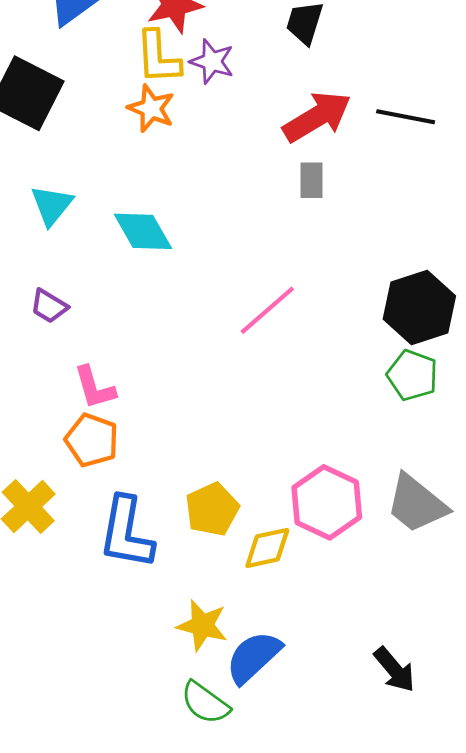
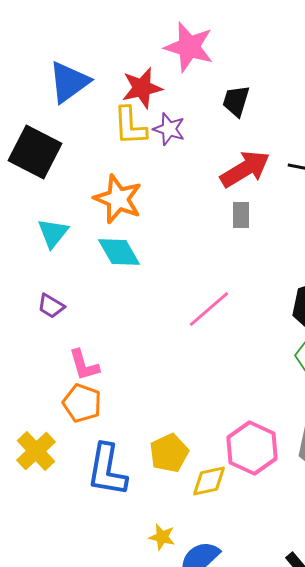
orange star: (151, 108) -> (118, 199), moved, size x1.4
yellow star: (202, 625) -> (162, 537), size x0.7

